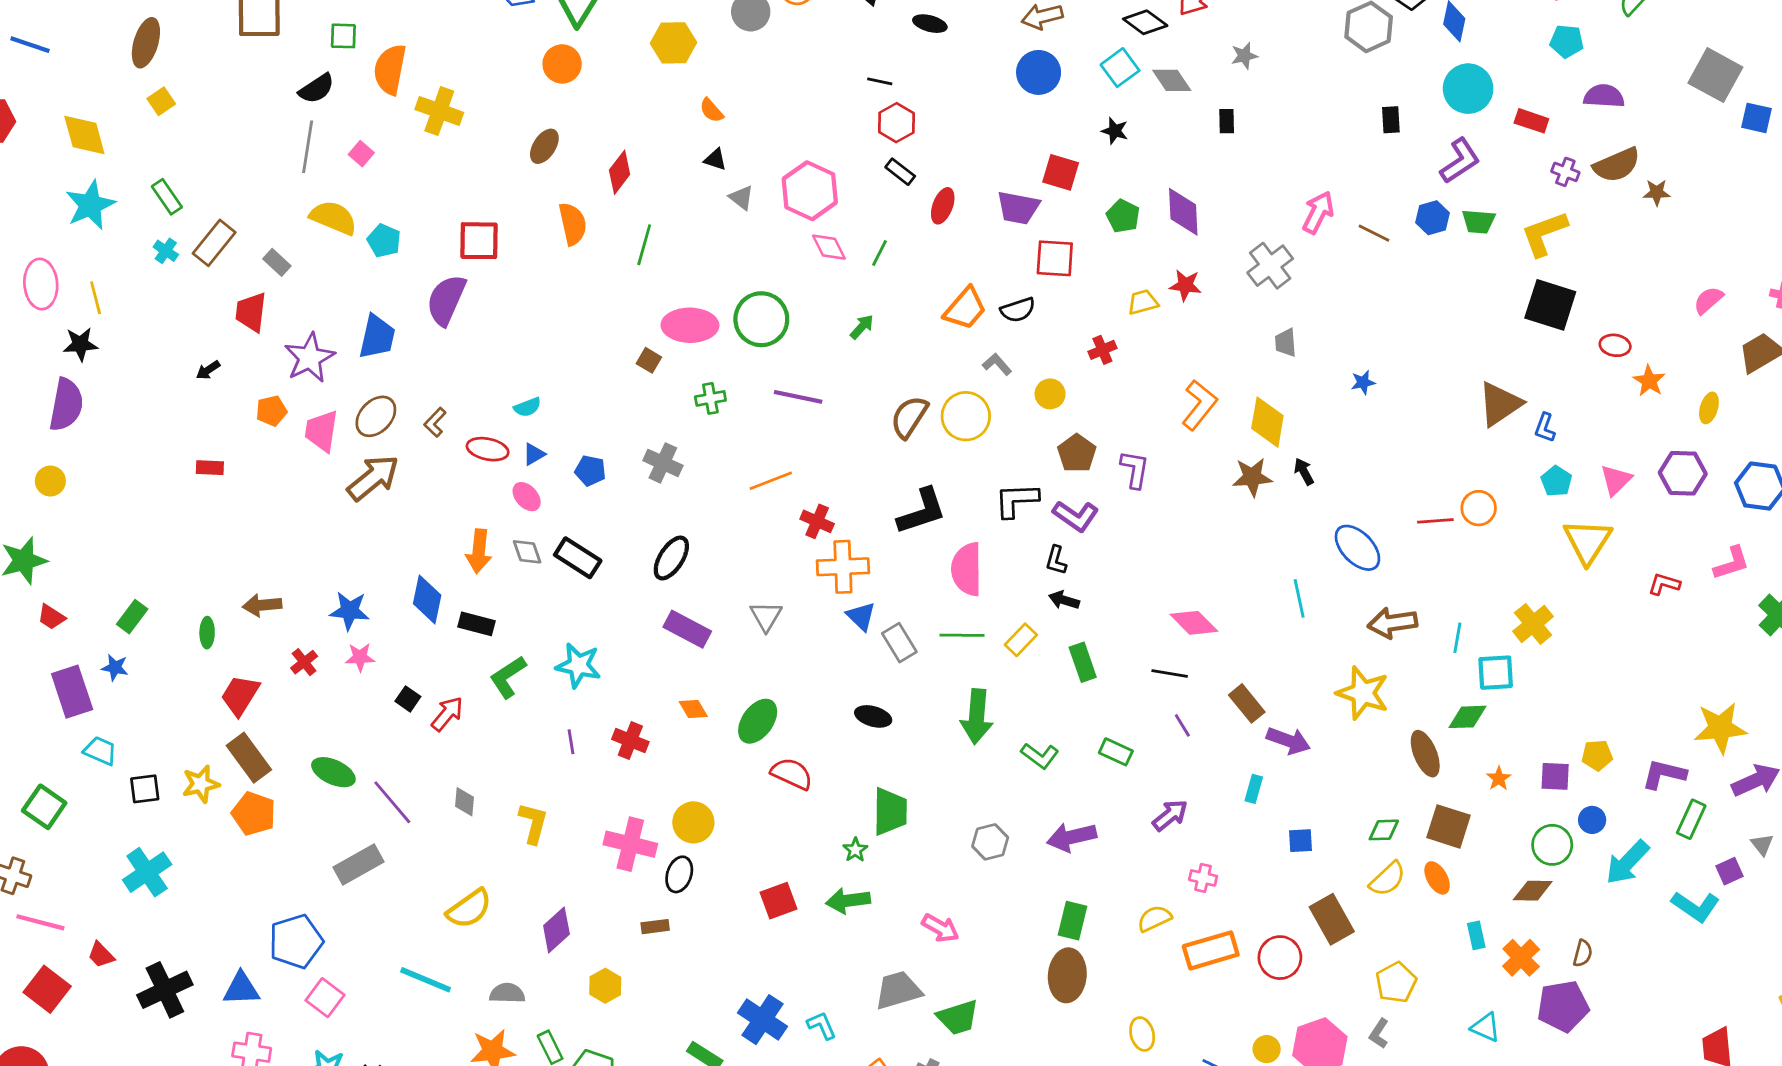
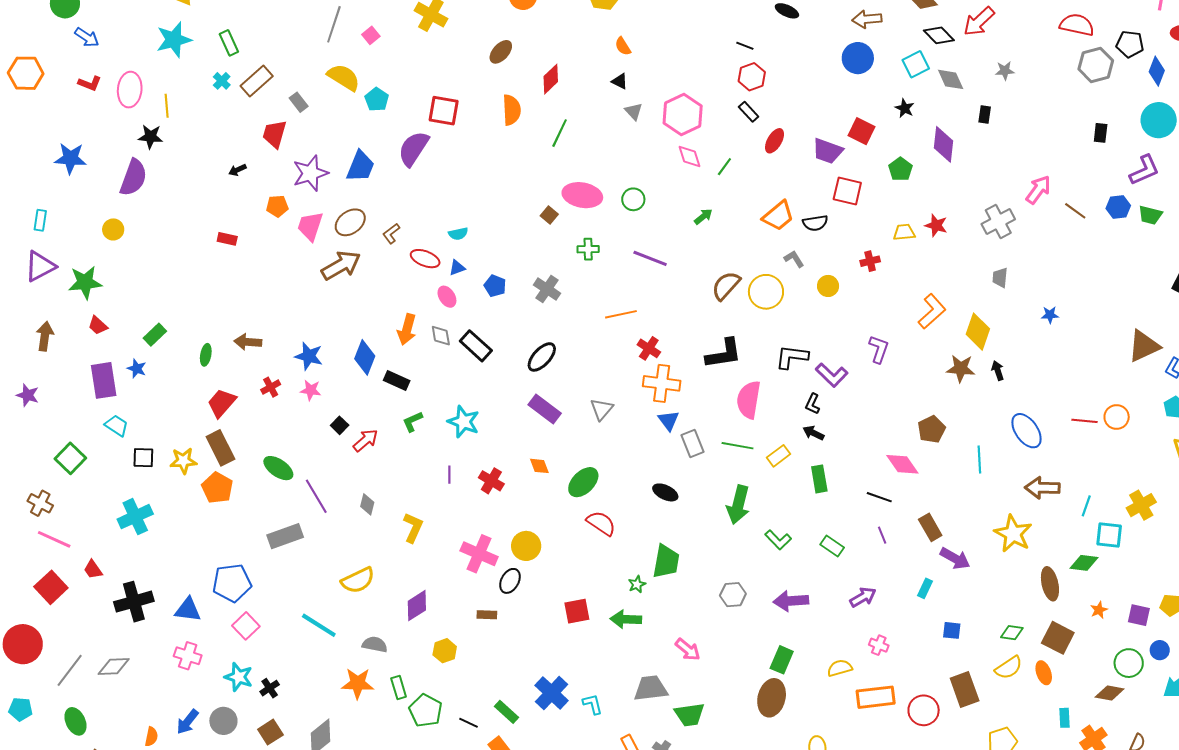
purple diamond: (1183, 212) -> (943, 144), moved
green circle: (761, 319) -> (633, 199), size x0.6
brown pentagon: (1077, 453) -> (932, 429), moved
green L-shape: (508, 677) -> (413, 422), size x0.7

